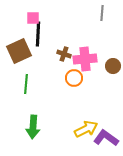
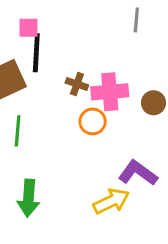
purple L-shape: (106, 138) -> (138, 173), moved

